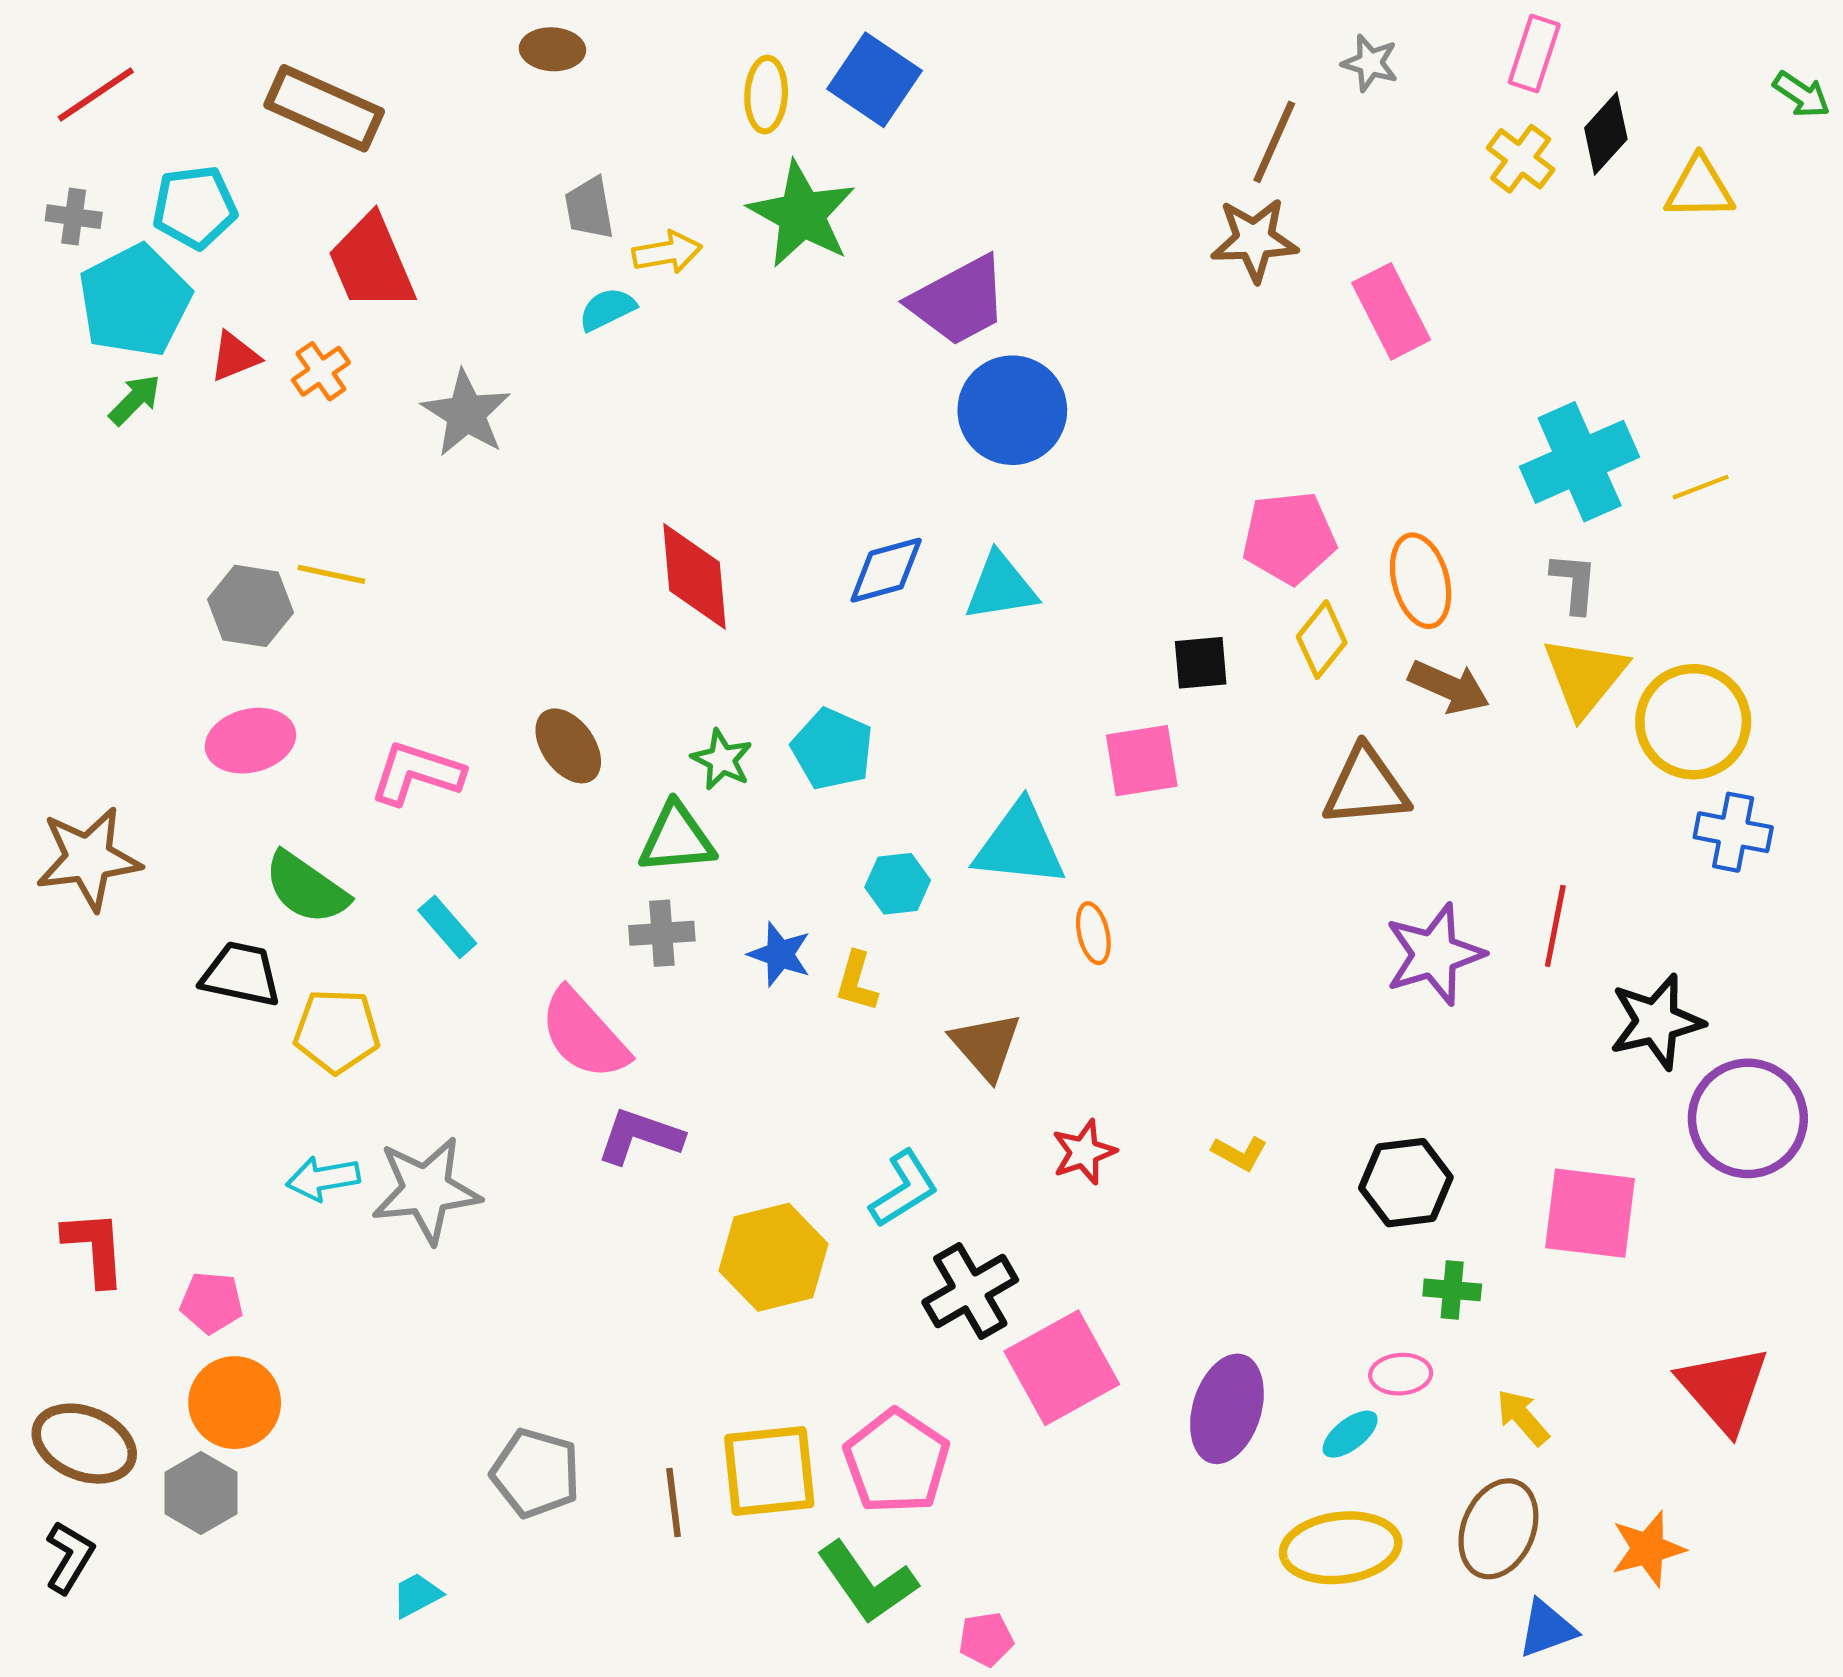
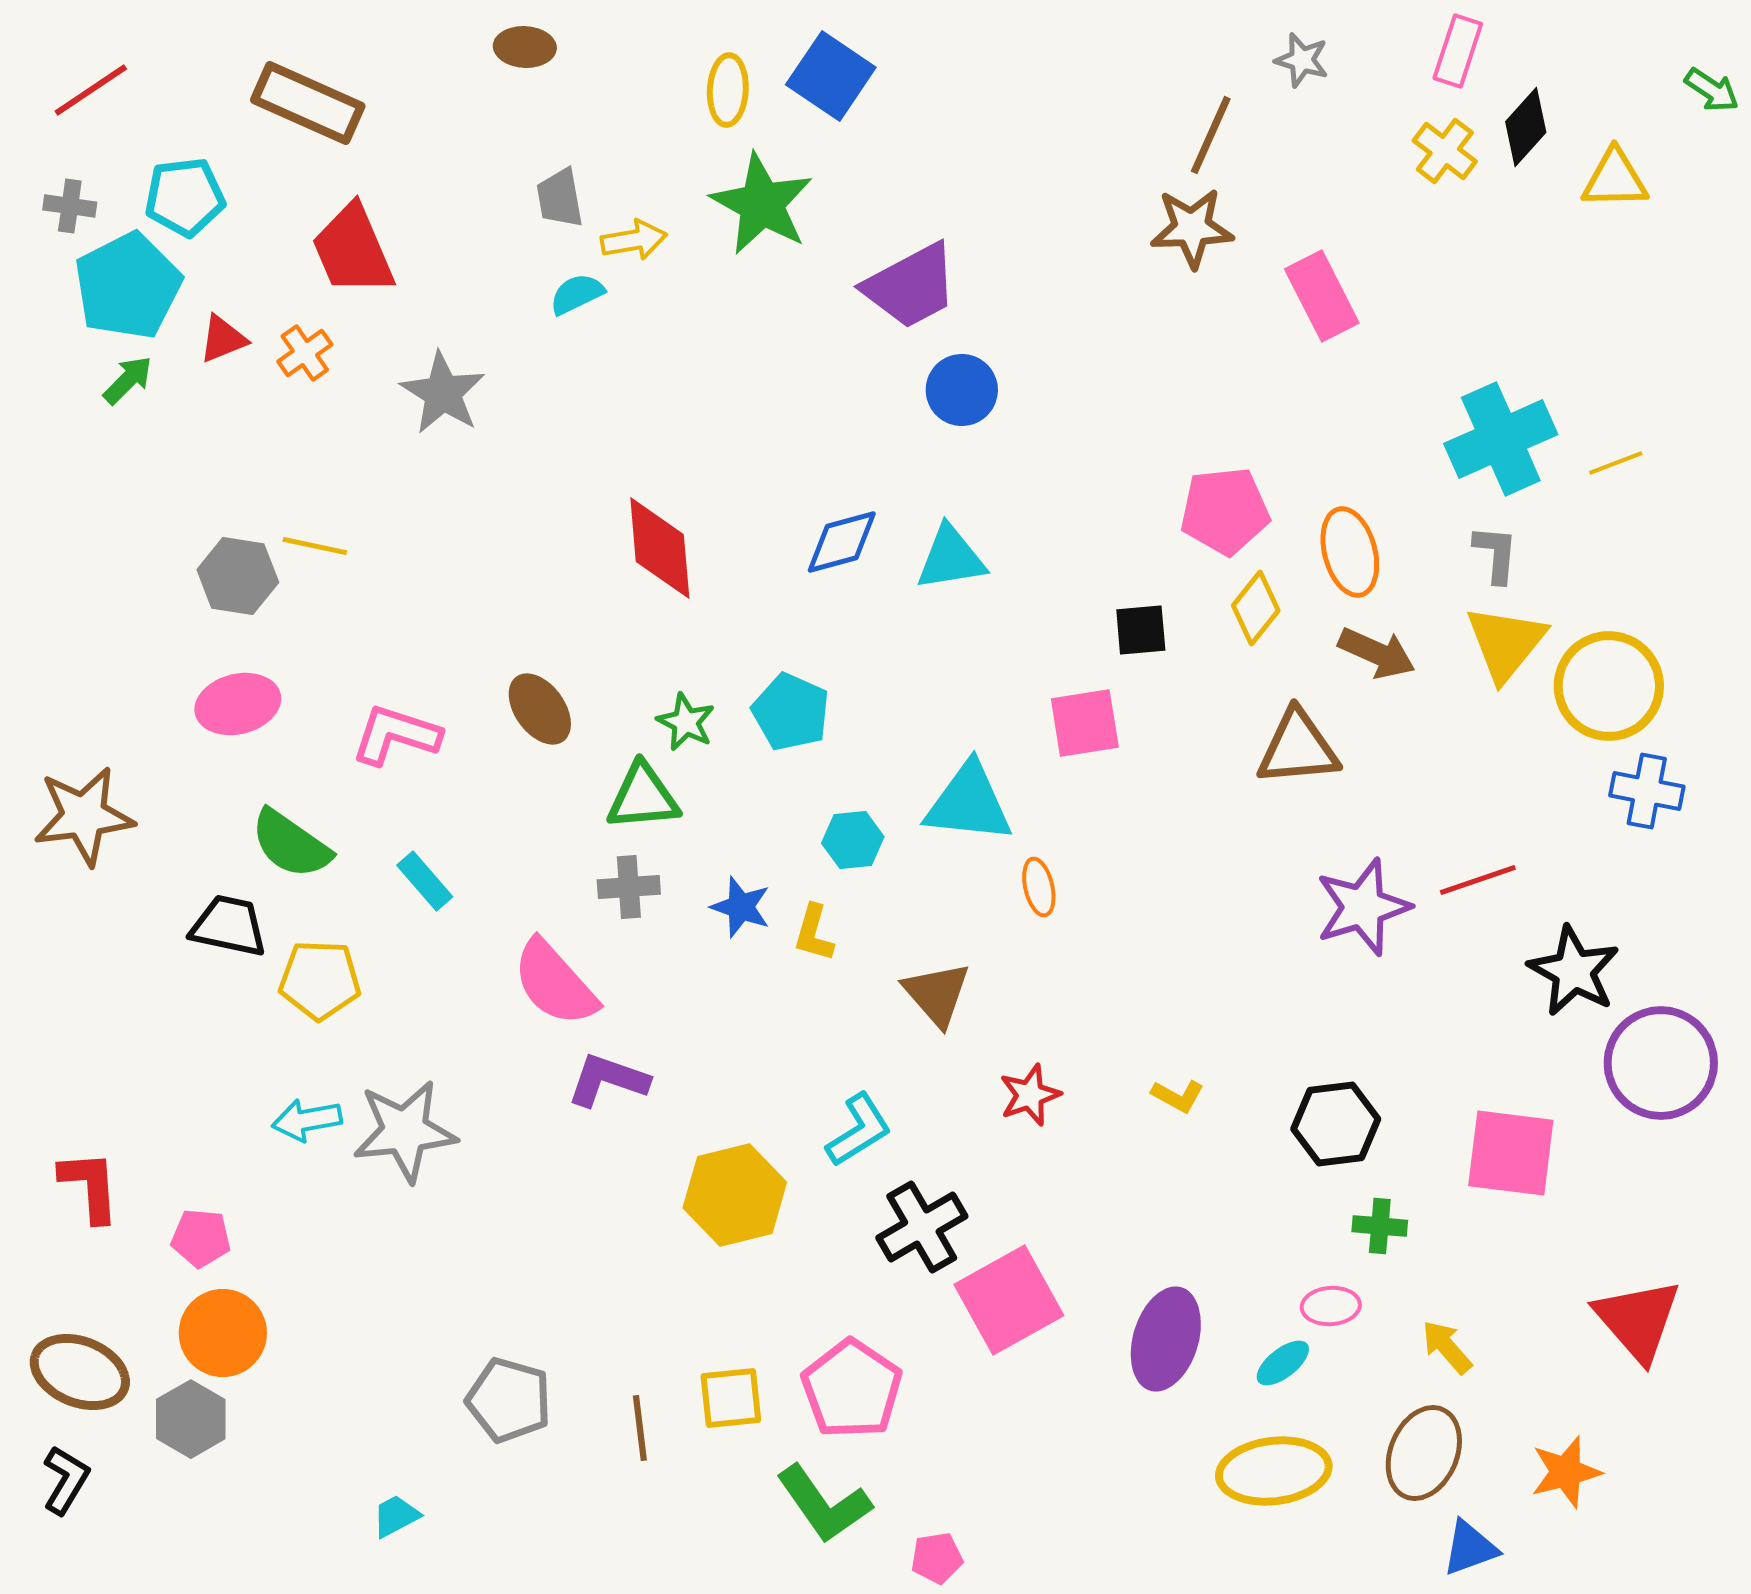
blue circle: (1012, 410) -> (962, 390), size x0.7
red line: (1555, 926) -> (1478, 880), turned 60
black star: (1656, 1022) -> (1574, 971), turned -30
yellow square: (769, 1471) -> (731, 1398), size x0.7

